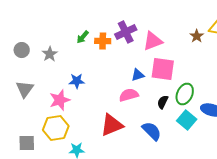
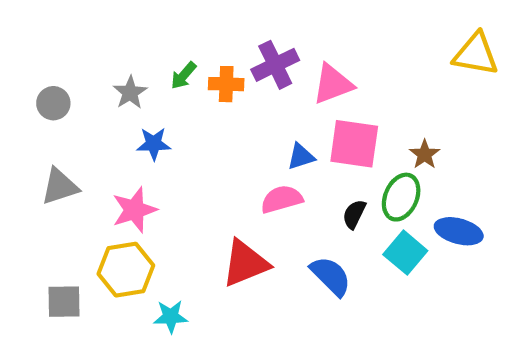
brown star: (197, 36) -> (425, 154), moved
gray star: (50, 54) -> (130, 93), moved
blue star: (77, 81) -> (154, 144), moved
gray triangle: (25, 89) -> (60, 186), turned 36

